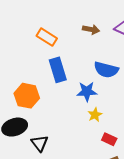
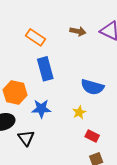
blue semicircle: (106, 70) -> (92, 87), moved
blue star: (87, 91) -> (41, 109), moved

